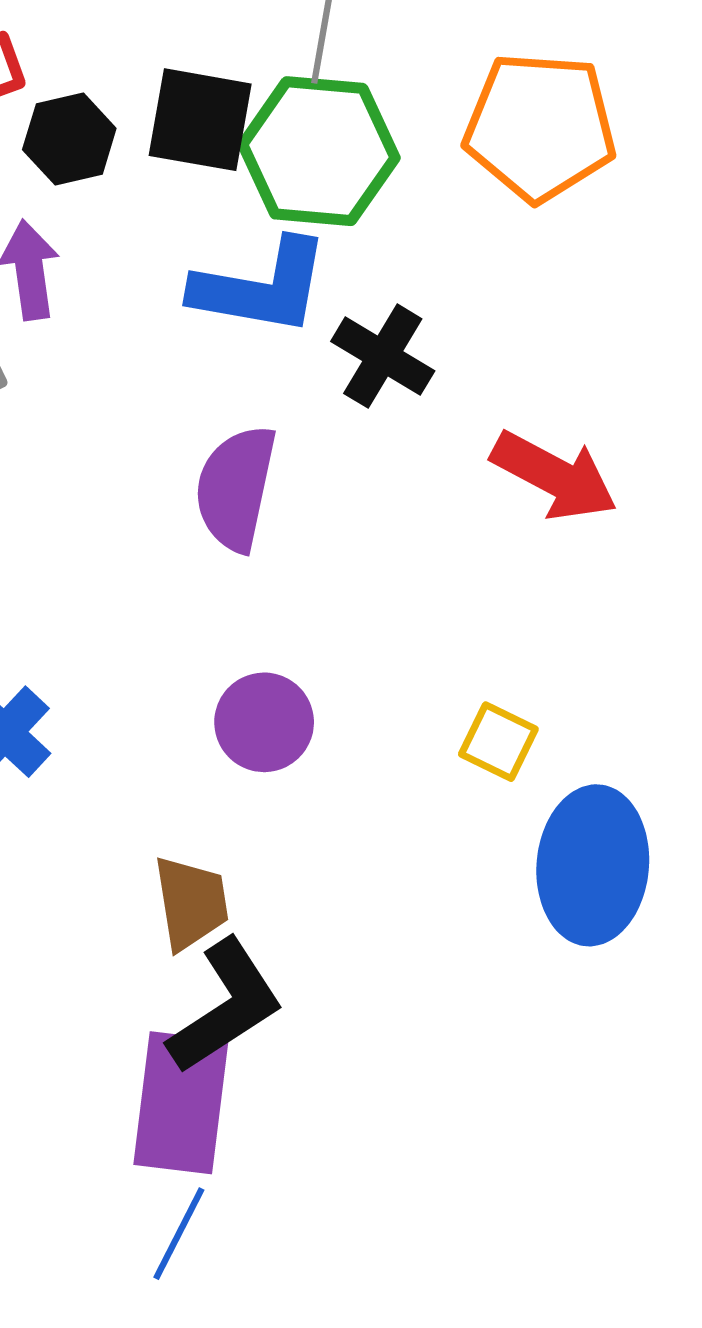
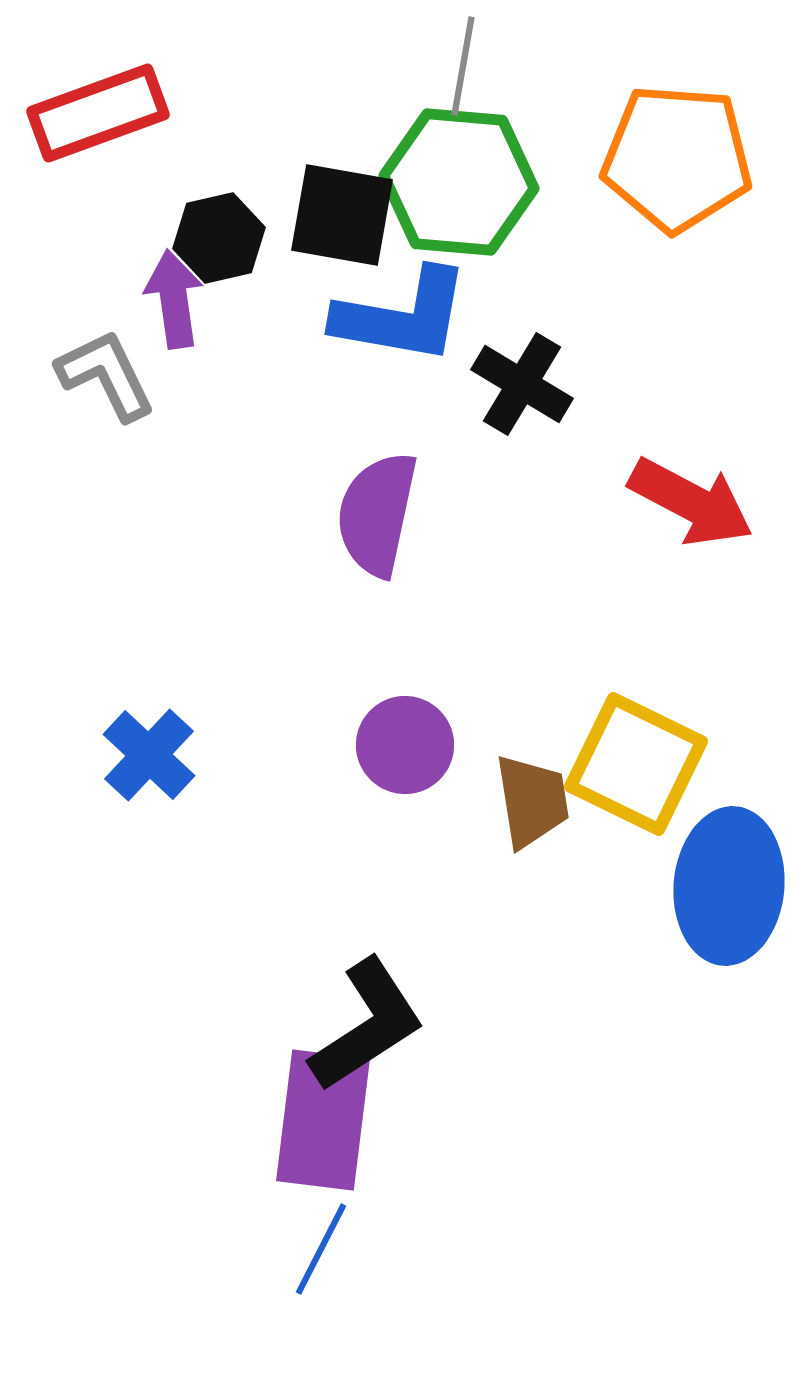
black square: (200, 120) -> (342, 215), moved
black hexagon: (69, 139) -> (219, 238), moved
yellow square: (498, 742) -> (636, 764), size x1.8
brown trapezoid: (191, 903) -> (532, 801), moved

